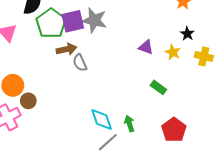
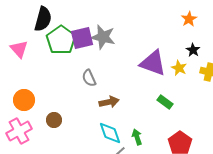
purple triangle: (146, 47) -> (153, 63), size x1.8
brown arrow: (66, 49) -> (109, 102), moved
brown circle: (28, 101) -> (54, 120), moved

